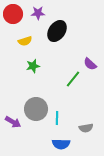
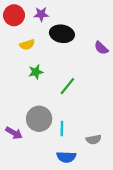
black ellipse: (57, 31) -> (62, 34), turned 65
purple semicircle: (90, 64) -> (101, 48), moved
green line: (73, 79) -> (67, 86), moved

